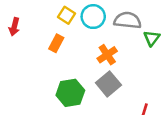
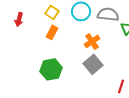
yellow square: (66, 15) -> (52, 12), moved
green hexagon: (70, 93) -> (51, 69), moved

